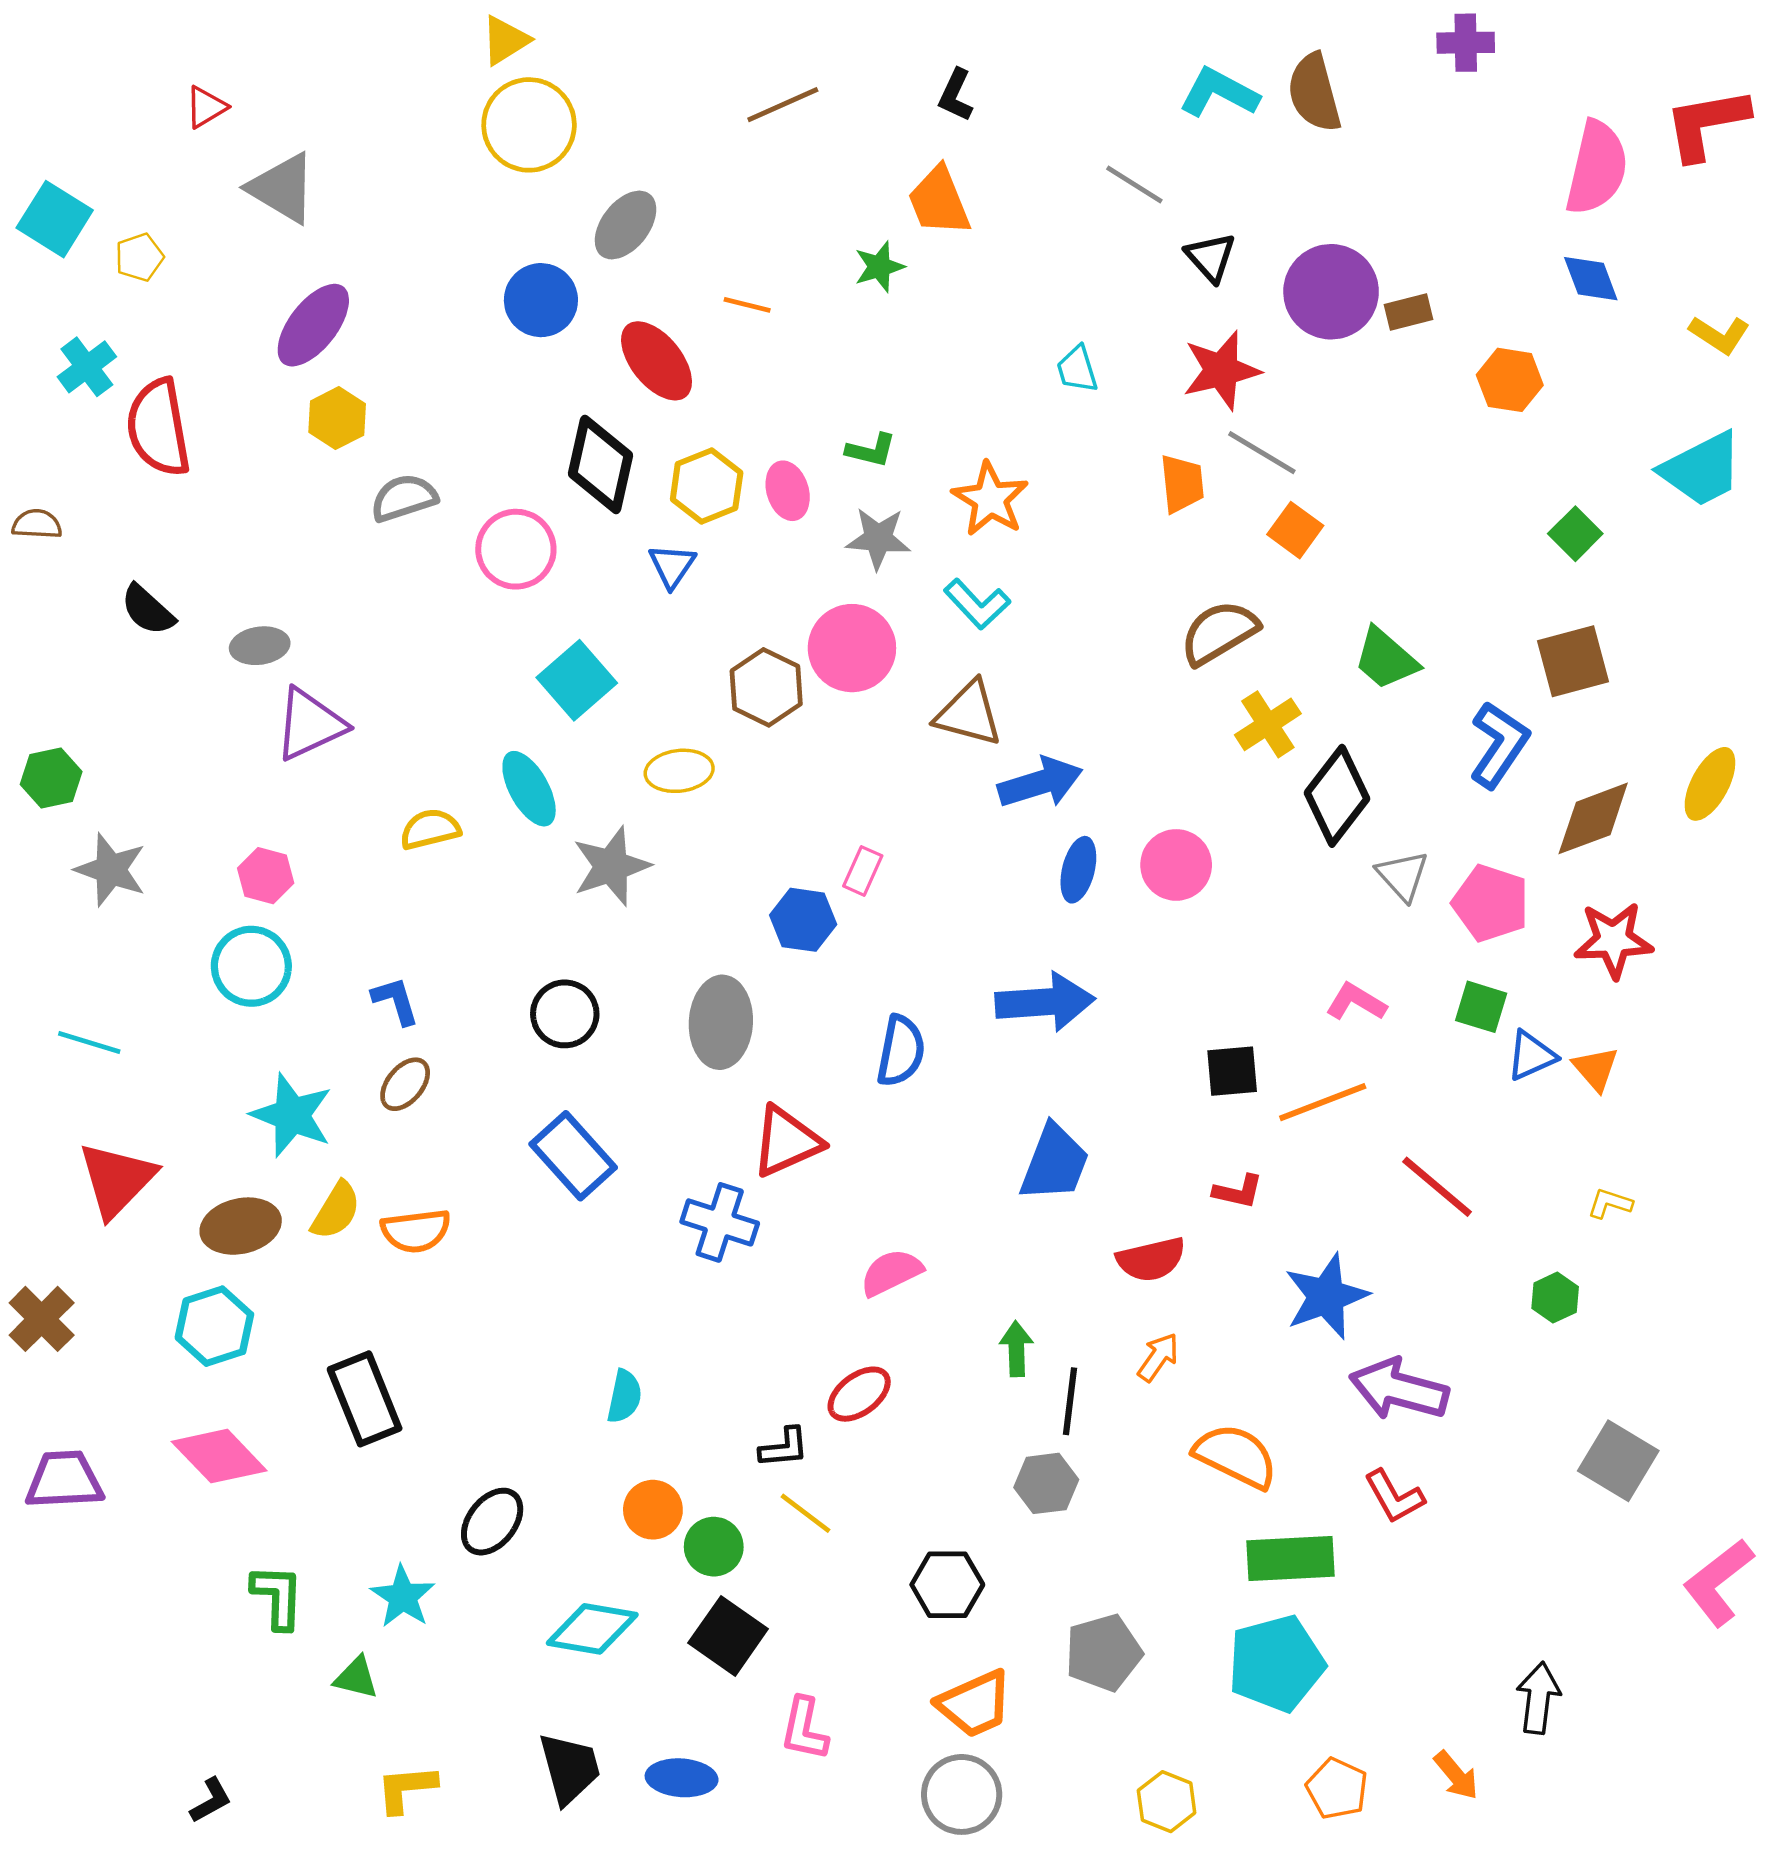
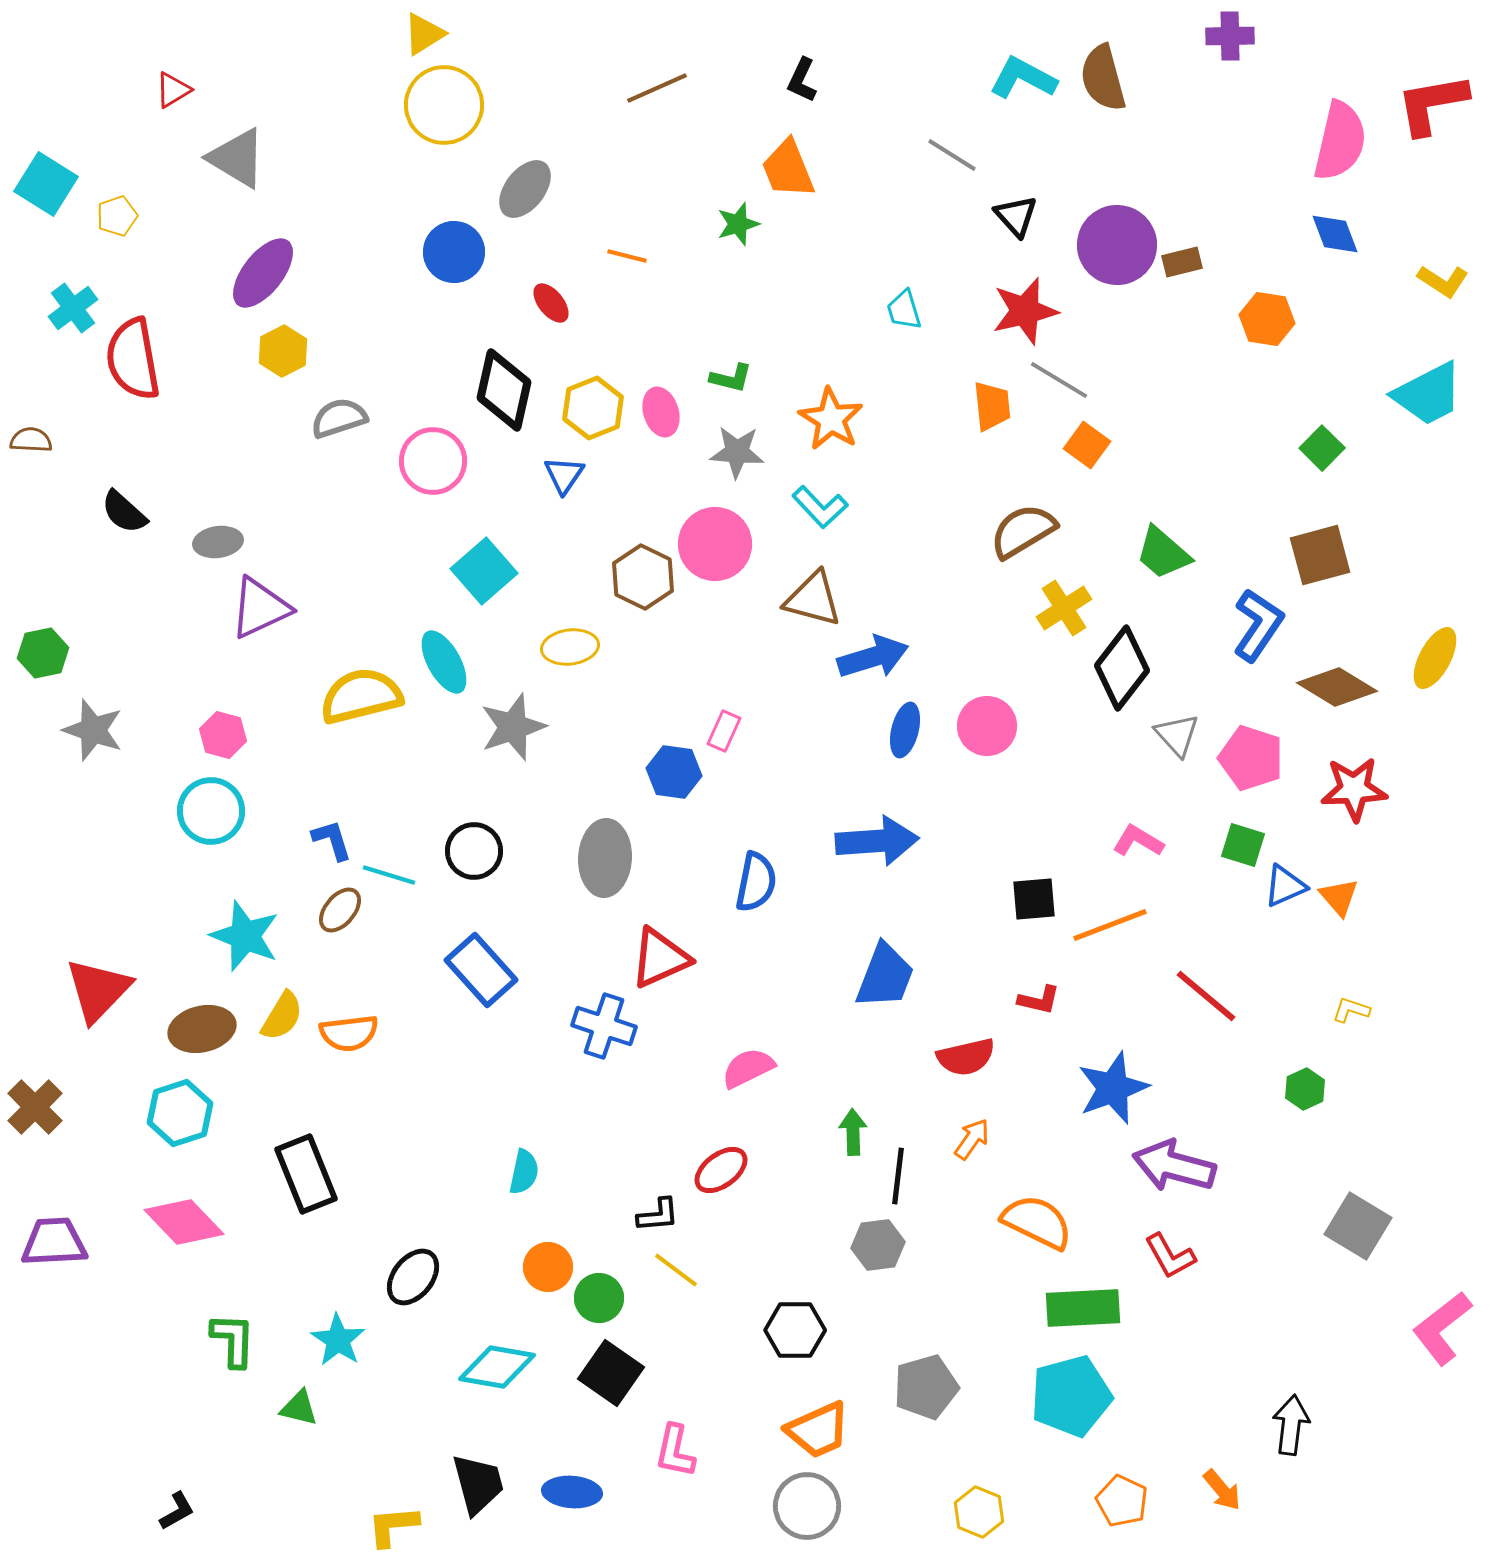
red ellipse: (657, 361) -> (551, 303), size x0.6
brown diamond: (1593, 818) -> (1337, 687), turned 52
yellow semicircle: (430, 829) -> (361, 696), size x1.6
cyan line: (89, 1043) -> (389, 875), moved
yellow L-shape: (406, 1789) -> (393, 1526), moved

